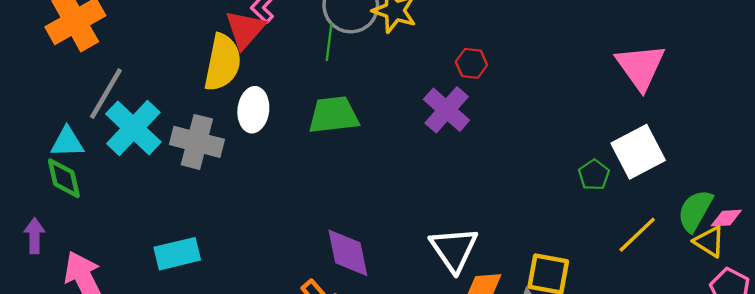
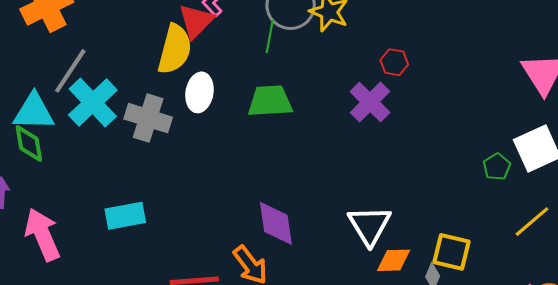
cyan triangle: (67, 142) -> (34, 112), size x1.4

